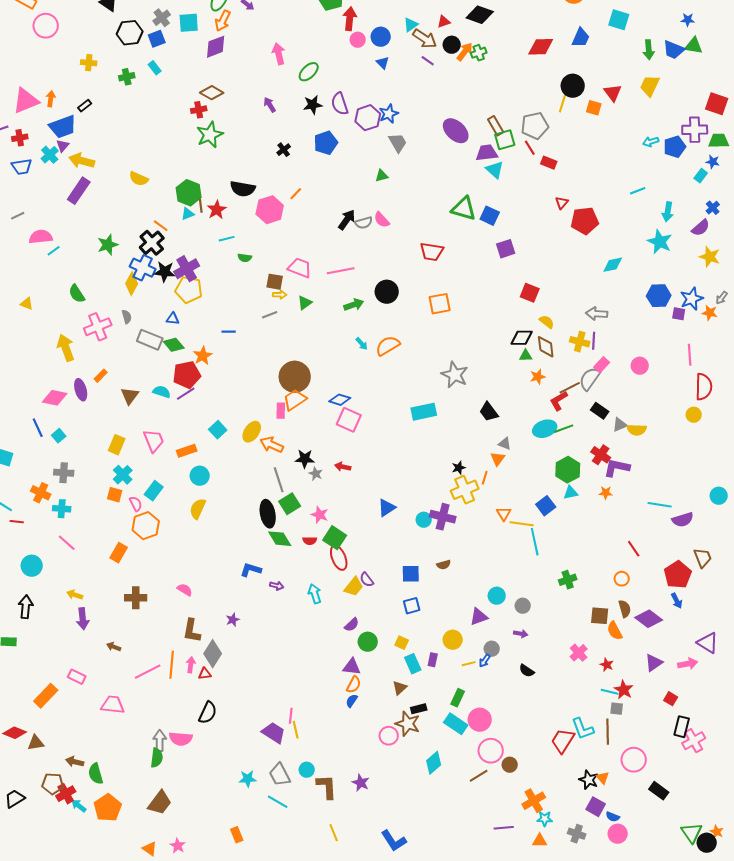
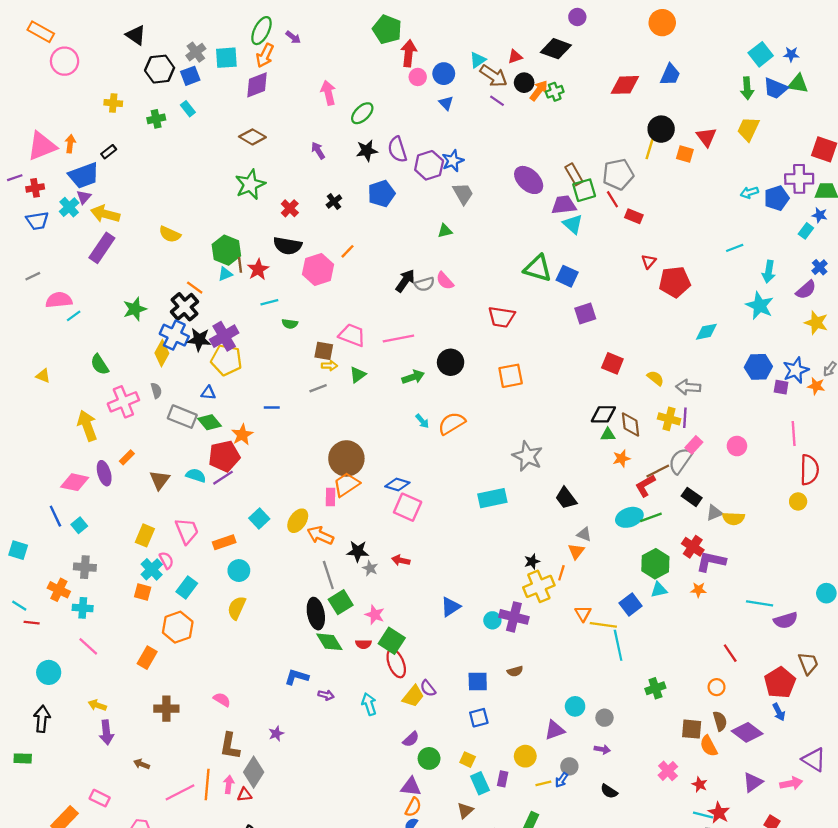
cyan square: (619, 20) -> (761, 54), moved, turned 35
red cross: (199, 110) -> (290, 208), moved, turned -35
yellow semicircle: (547, 322) -> (655, 378), moved
pink semicircle: (136, 504) -> (166, 560), moved

